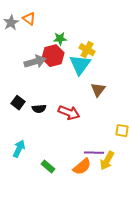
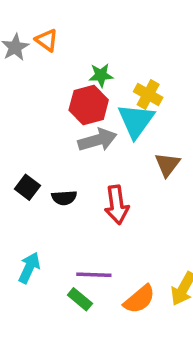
gray arrow: (35, 62) -> (97, 140), moved
red arrow: (69, 113) -> (117, 205), turned 60
purple line: (94, 153) -> (94, 275), moved

